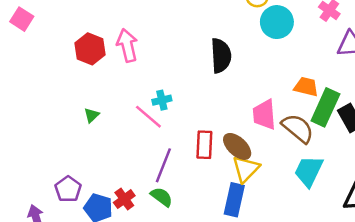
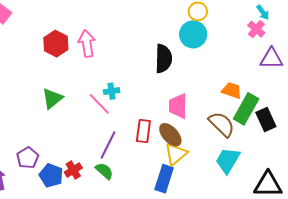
cyan circle: (277, 22) -> (193, 34), moved
green triangle: (92, 115) -> (52, 98), size x1.6
pink trapezoid: (264, 115) -> (178, 106), moved

